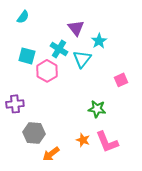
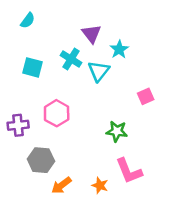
pink hexagon: (47, 71) -> (57, 113), moved
orange star: (83, 140) -> (100, 185), moved

